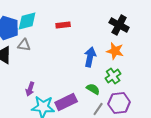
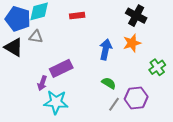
orange star: (115, 51) -> (132, 43), turned -30
green cross: (113, 76) -> (157, 67), moved
purple rectangle: (66, 102) -> (61, 68), moved

